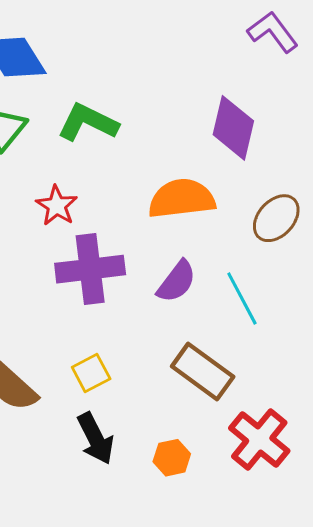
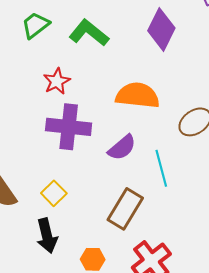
purple diamond: (233, 128) -> (161, 29), moved
brown rectangle: (203, 372) -> (125, 209), turned 72
yellow square: (91, 373) -> (54, 193), turned -30

